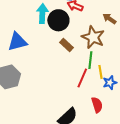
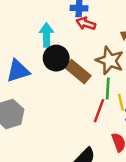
black circle: (58, 20) -> (56, 58), moved
brown rectangle: (66, 45) -> (78, 72), size x1.5

